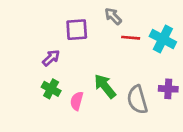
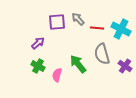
gray arrow: (113, 16) -> (78, 19), moved
purple cross: (168, 89) -> (125, 66), turned 32
gray semicircle: (137, 100) -> (102, 54), moved

